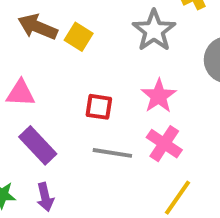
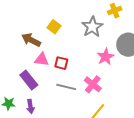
brown arrow: (38, 27) -> (31, 40), moved
pink triangle: (21, 93) -> (42, 59), moved
pink star: (159, 96) -> (105, 57), moved

